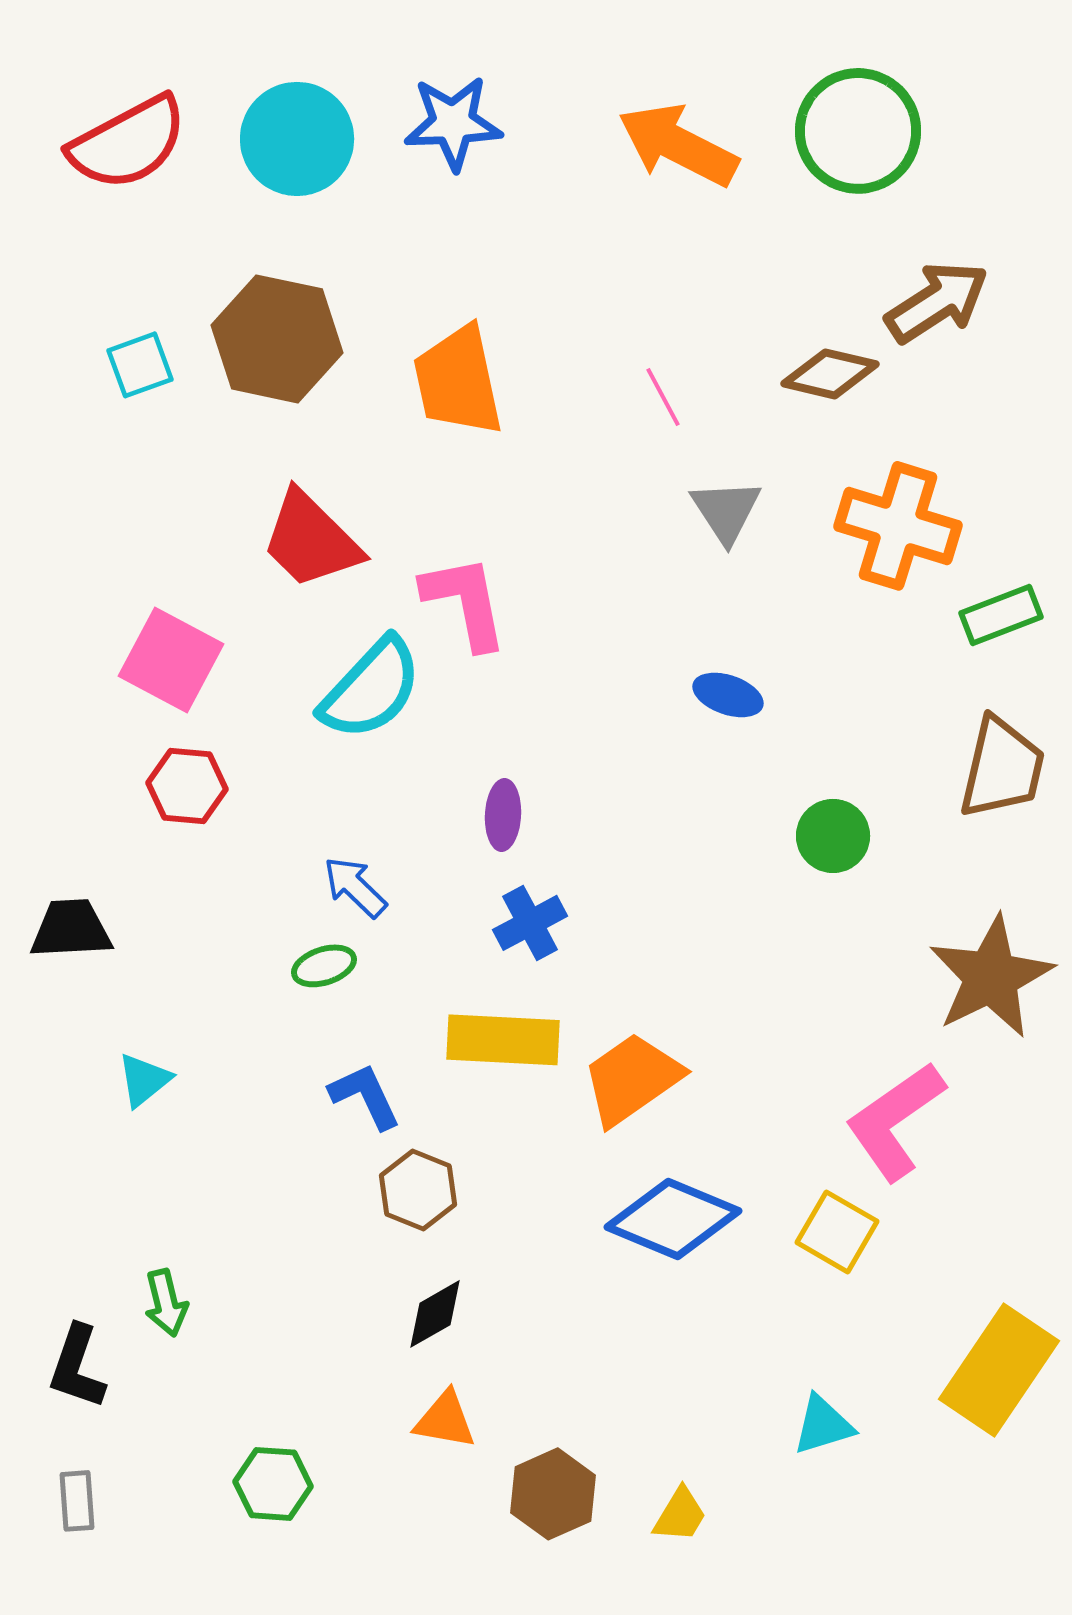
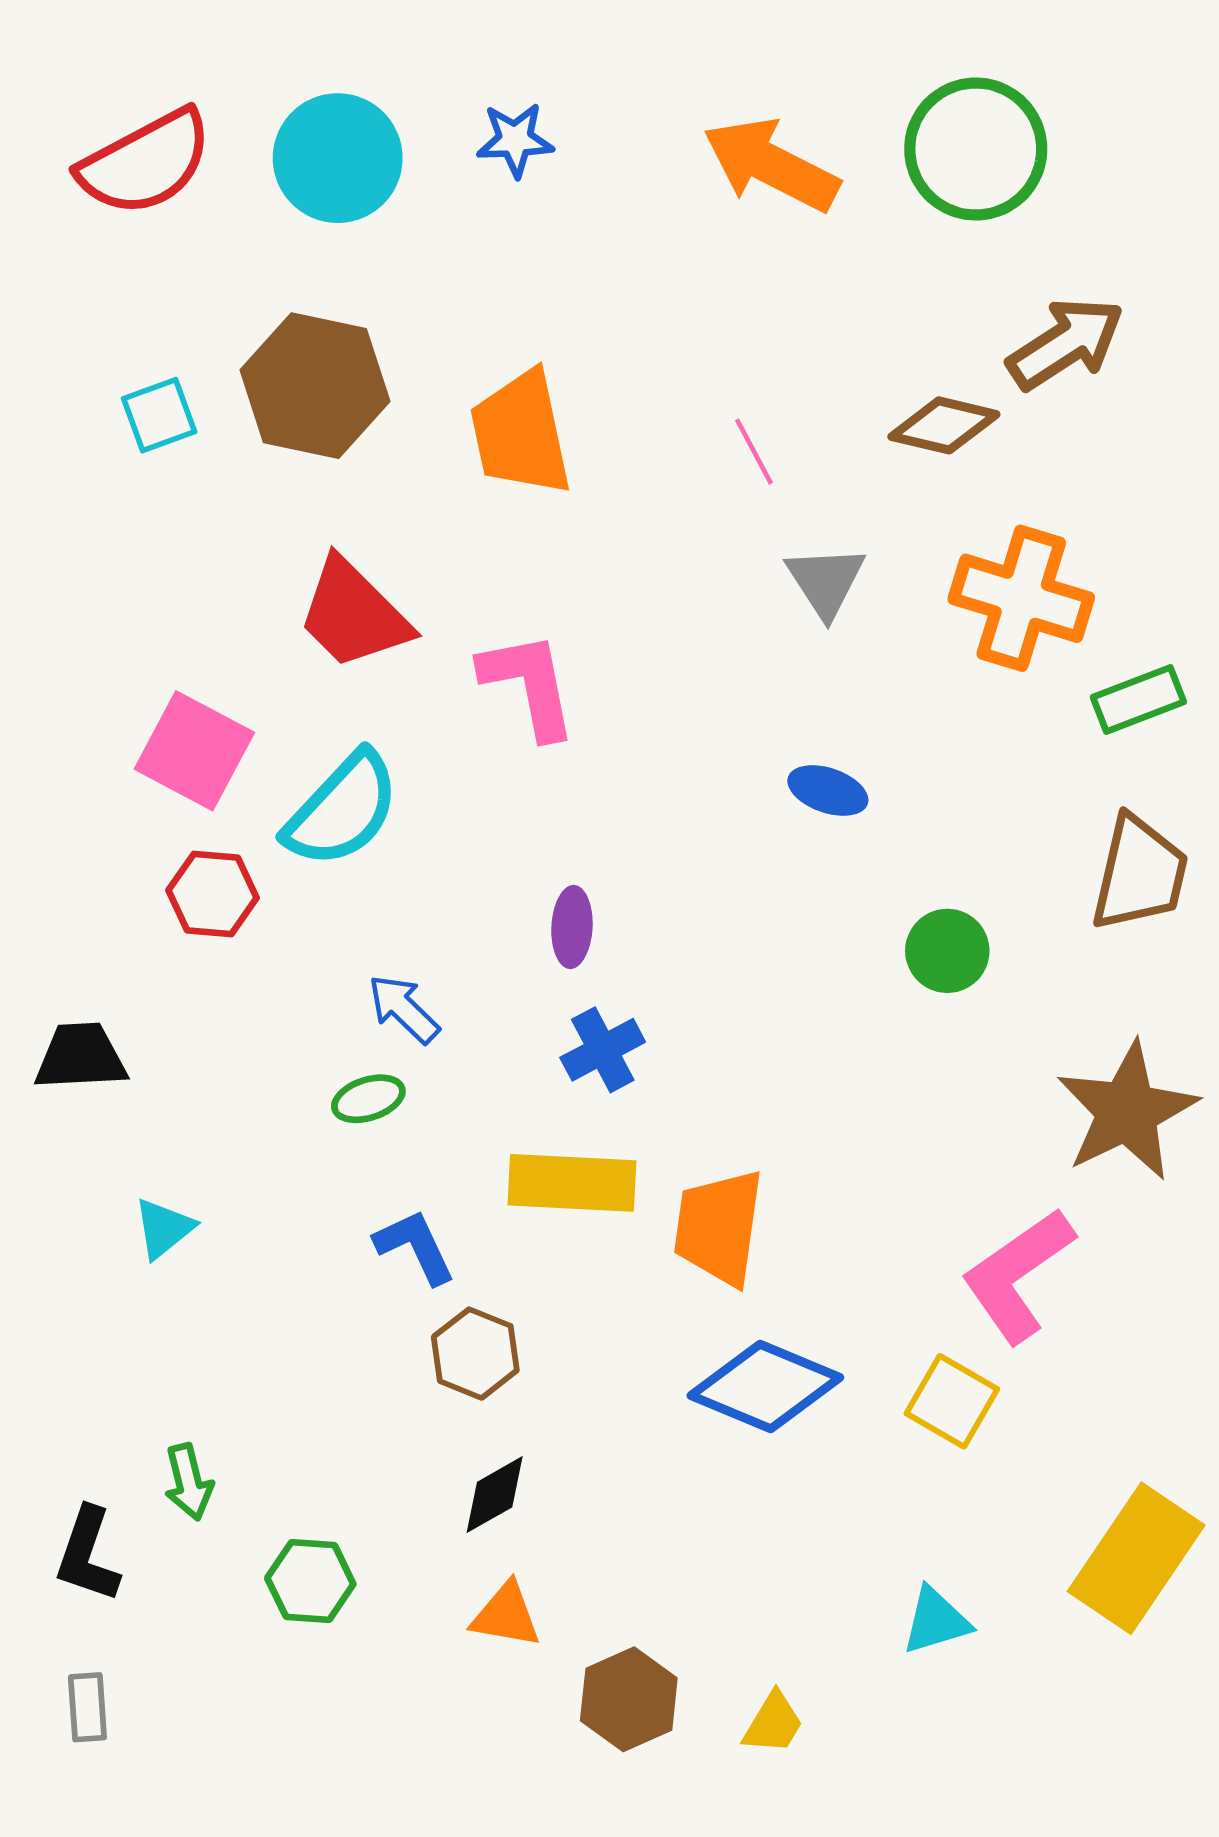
blue star: (453, 123) -> (515, 140), size x0.7
cyan semicircle: (371, 689) -> (342, 810), moved
orange trapezoid: (632, 1079) -> (719, 1227), turned -47
green hexagon: (273, 1484) -> (310, 1581), moved

